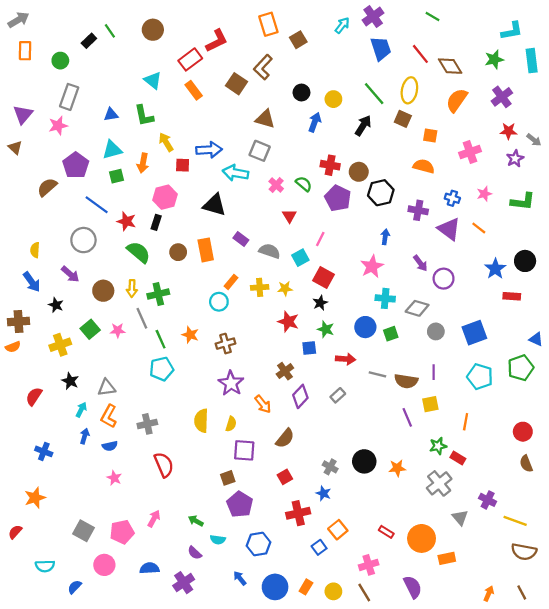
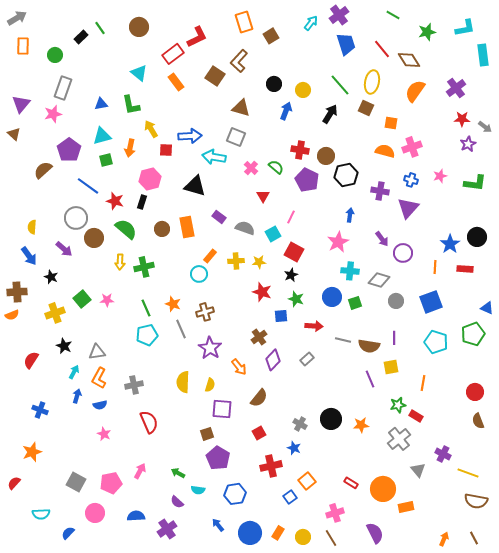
green star: (494, 59) -> (427, 32), moved
pink cross: (470, 152) -> (412, 147), moved
orange line: (479, 228) -> (435, 267), moved, turned 56
purple triangle: (449, 229) -> (408, 208), turned 35
brown circle: (103, 291) -> (94, 238), moved
gray line: (142, 318) -> (181, 329), moved

